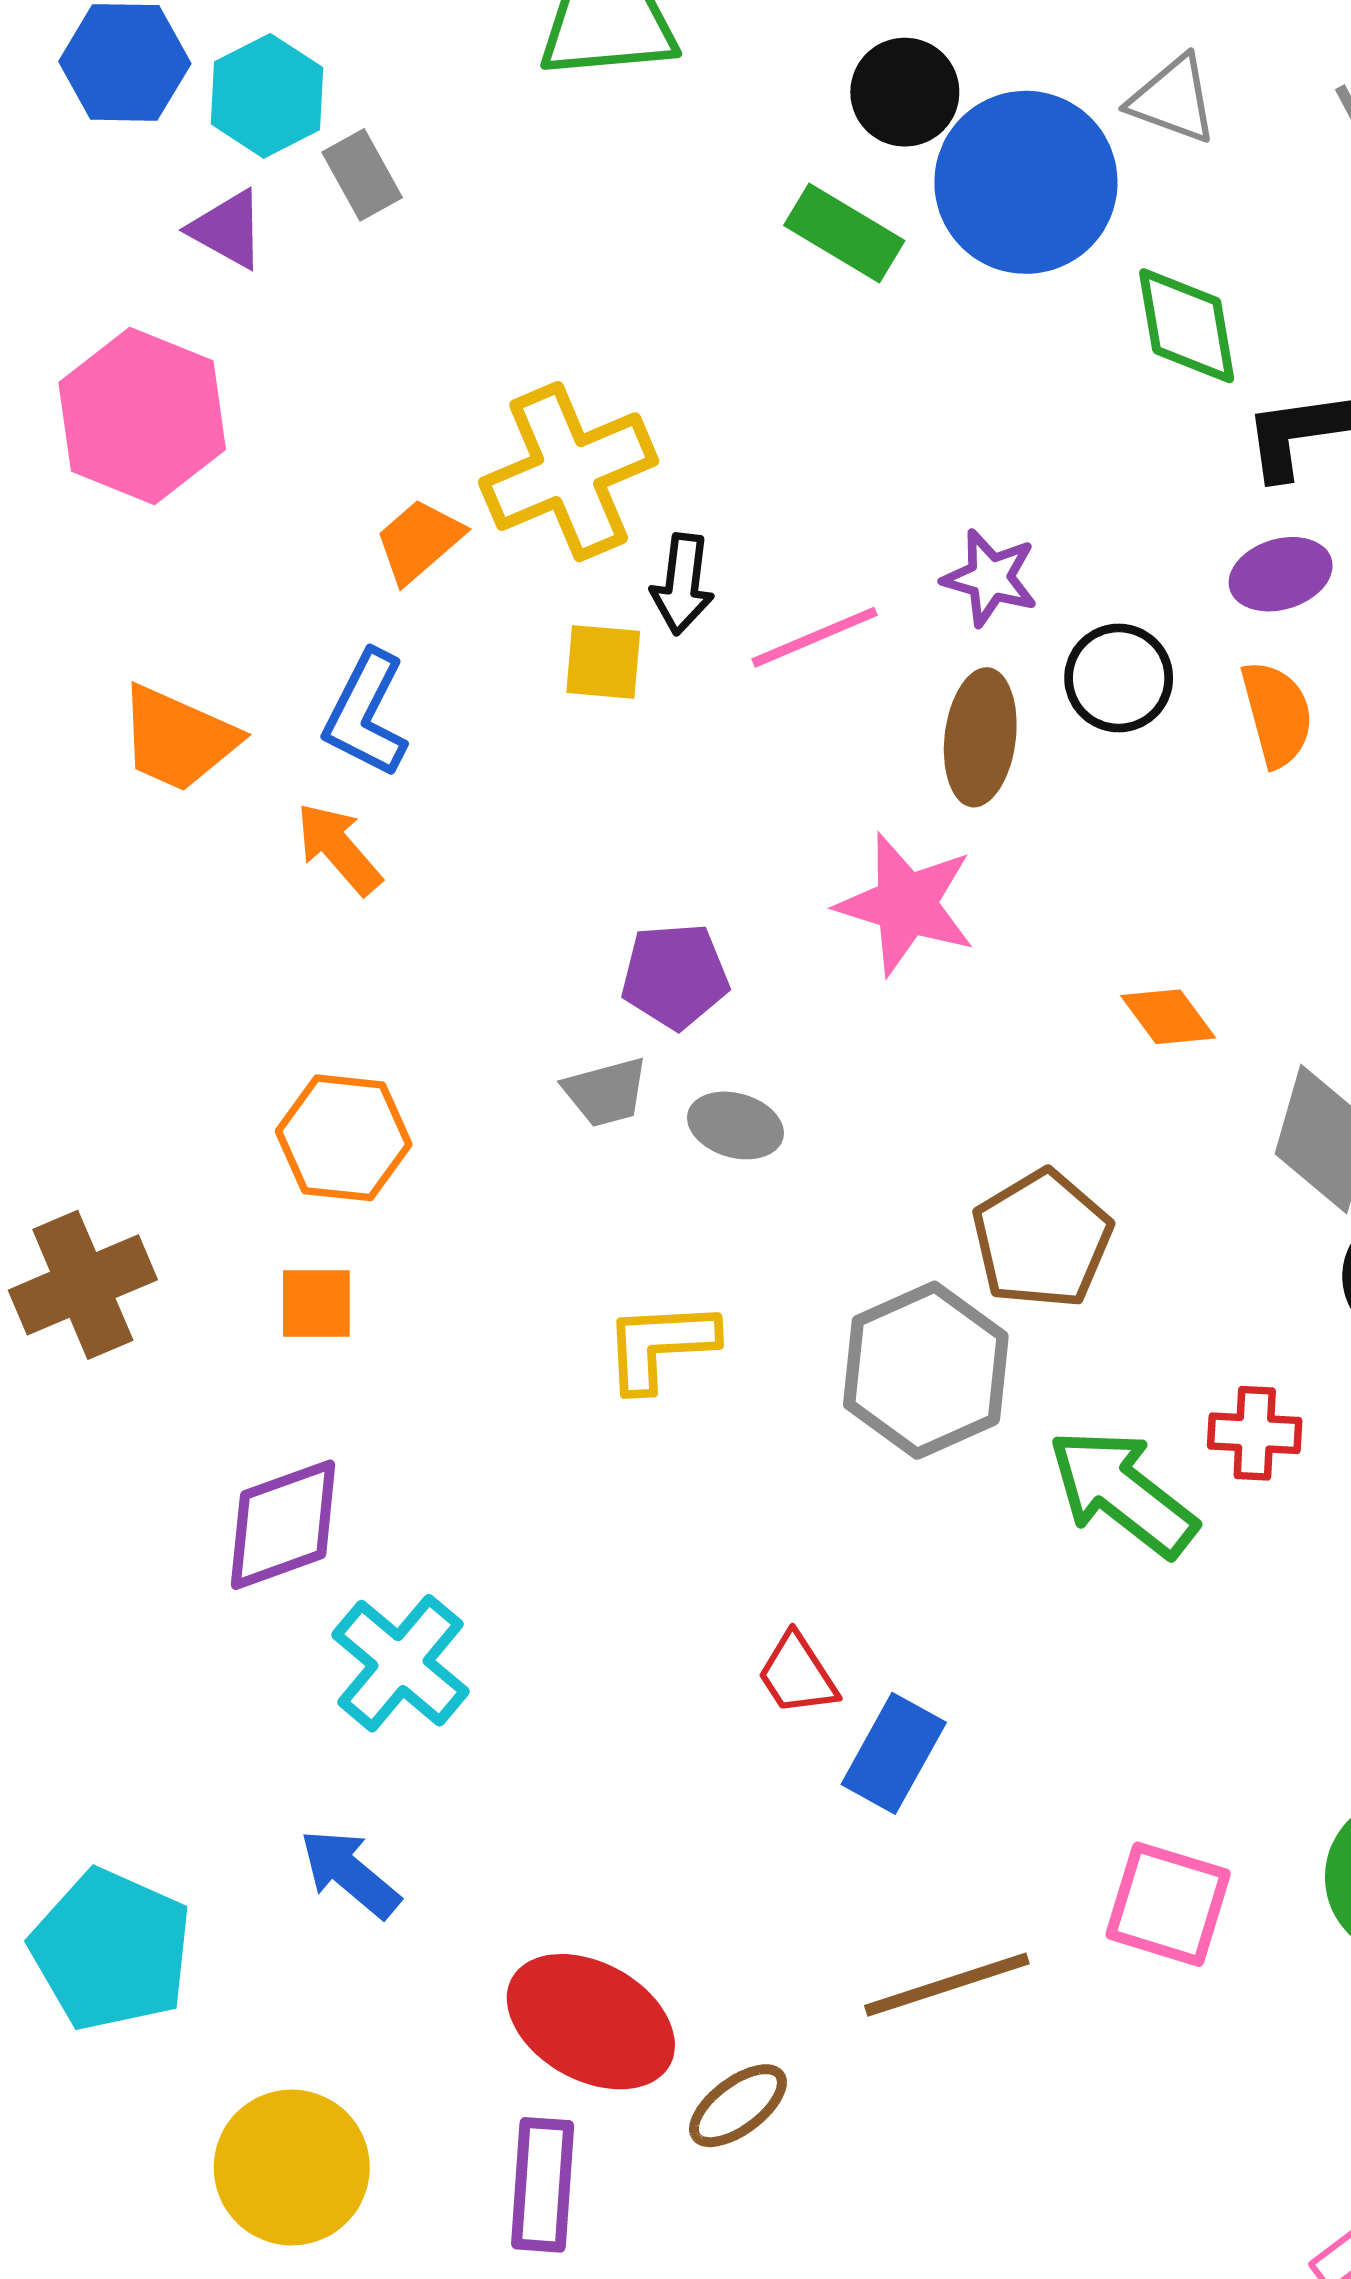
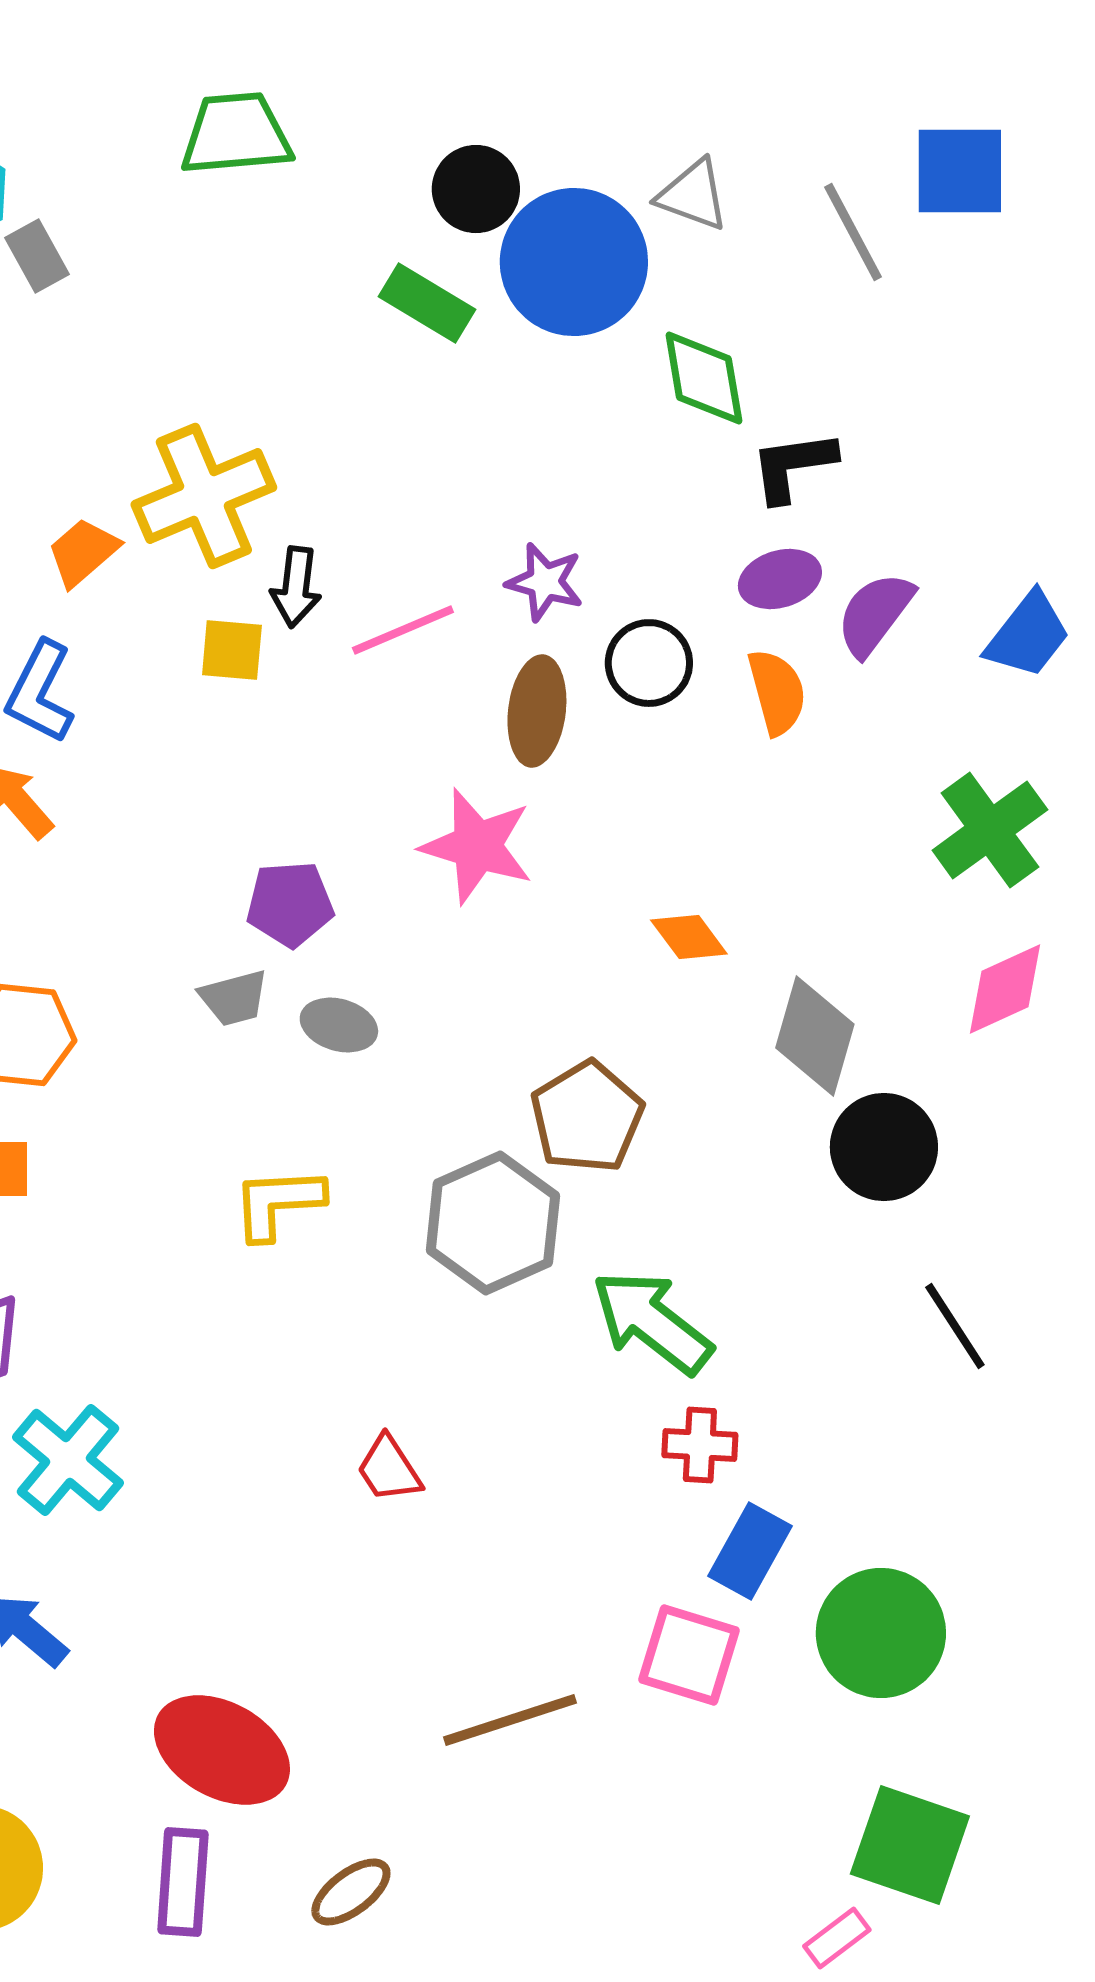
red cross: (1255, 1433) -> (700, 1445), moved
blue rectangle: (894, 1753) -> (750, 1551), moved
brown ellipse: (738, 2106) -> (351, 1892), moved

